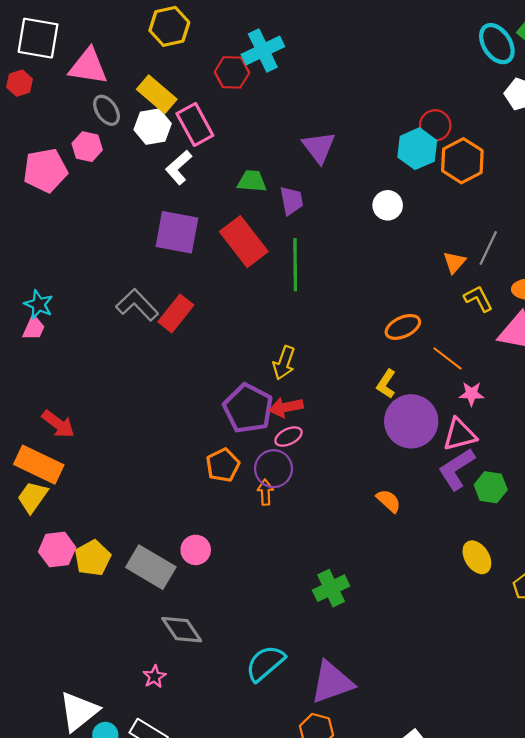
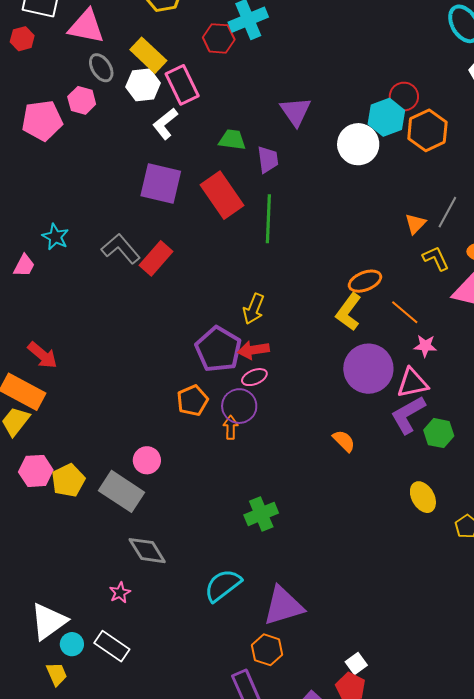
white circle: (388, 205) -> (358, 144), moved, size x1.5
cyan star: (39, 304) -> (55, 237), moved
yellow L-shape: (386, 384) -> (349, 312), moved, size x1.4
pink circle: (196, 550) -> (147, 460), moved
green cross: (331, 588) -> (261, 514), moved

